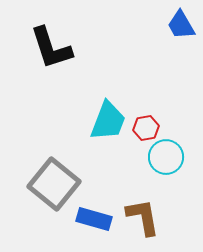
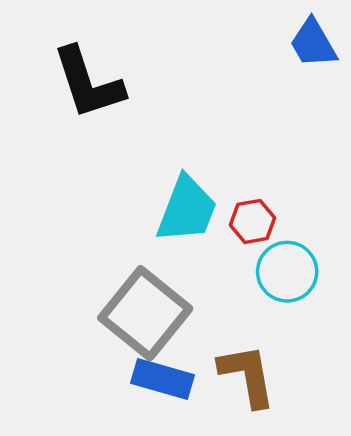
gray square: (54, 184) -> (145, 313), moved

